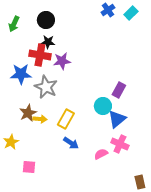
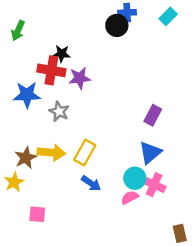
blue cross: (108, 10) -> (127, 13), moved, turned 32
black circle: (46, 20) -> (117, 25), moved
gray star: (46, 87) -> (59, 111), size x0.7
cyan circle: (103, 106) -> (135, 178), moved
brown star: (28, 113) -> (26, 158), moved
yellow arrow: (40, 119) -> (51, 153), size x1.5

